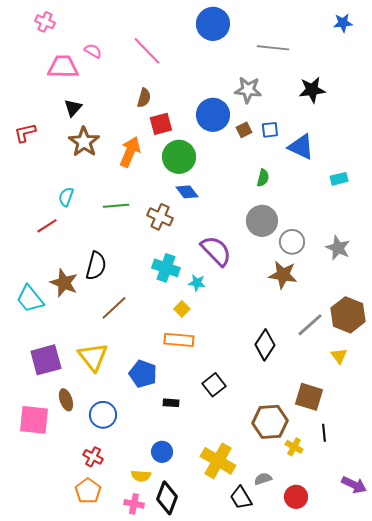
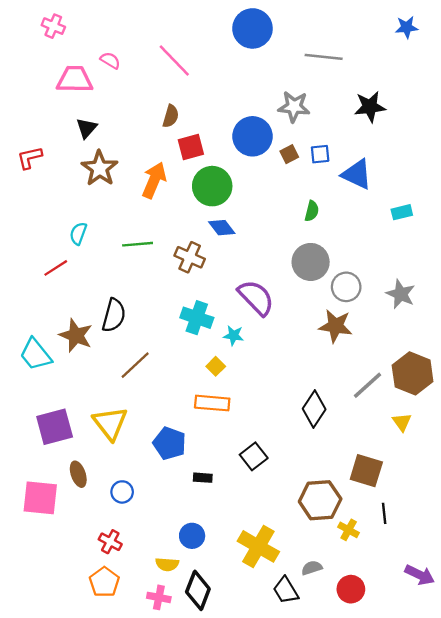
blue circle: (103, 415) -> (122, 492), size x0.7

